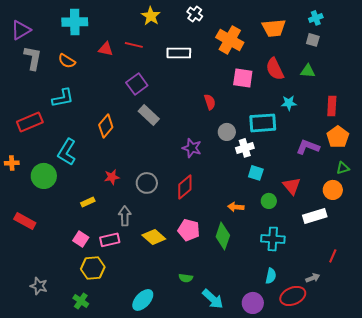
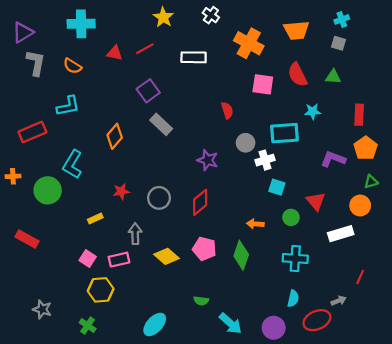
red line: (134, 45) -> (145, 49), turned -42

